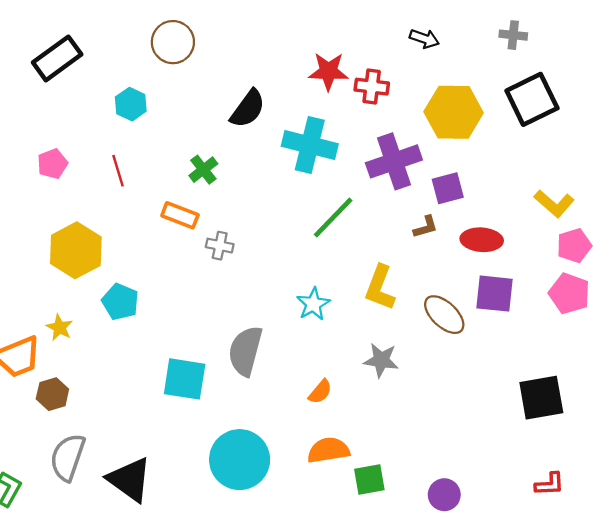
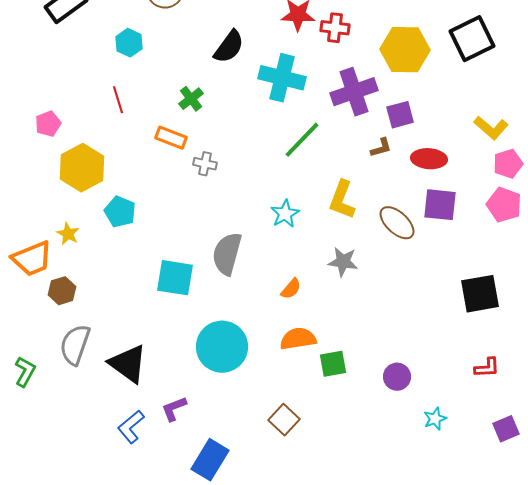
pink pentagon: (52, 164) -> (48, 124), moved

